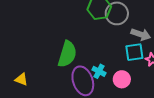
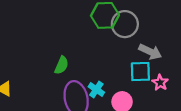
green semicircle: (67, 54) -> (61, 65), size x0.6

